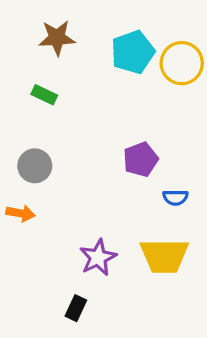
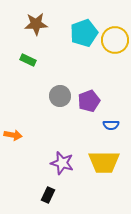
gray circle: (35, 166) -> (60, 96), moved
purple star: (98, 258) -> (62, 163), turned -30

